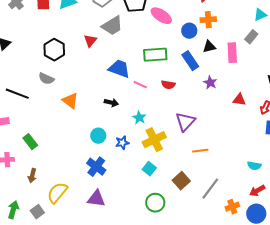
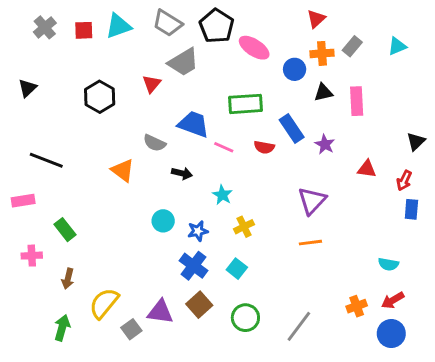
gray rectangle: (251, 37) -> (352, 46), moved
blue rectangle: (190, 61) -> (292, 129), moved
gray semicircle: (46, 79) -> (154, 143), moved
purple triangle: (185, 122) -> (312, 201), moved
yellow cross: (154, 140) -> (244, 227), size x0.6
blue cross: (96, 167) -> (193, 266), moved
brown square: (181, 181) -> (199, 305), moved
gray line: (210, 189) -> (299, 326), moved
orange cross: (232, 207) -> (357, 306), moved
green arrow: (13, 210) -> (62, 328), moved
gray square: (37, 212) -> (131, 329), moved

